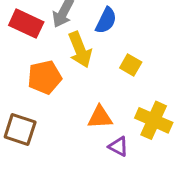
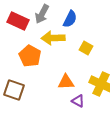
yellow arrow: (80, 50) -> (53, 38), turned 110
orange pentagon: (45, 77) -> (30, 56), turned -30

